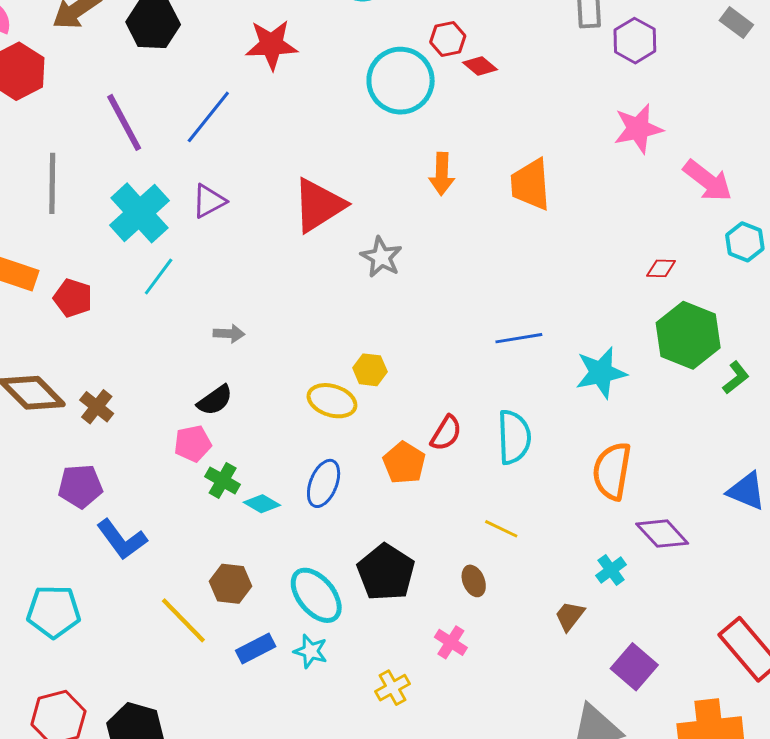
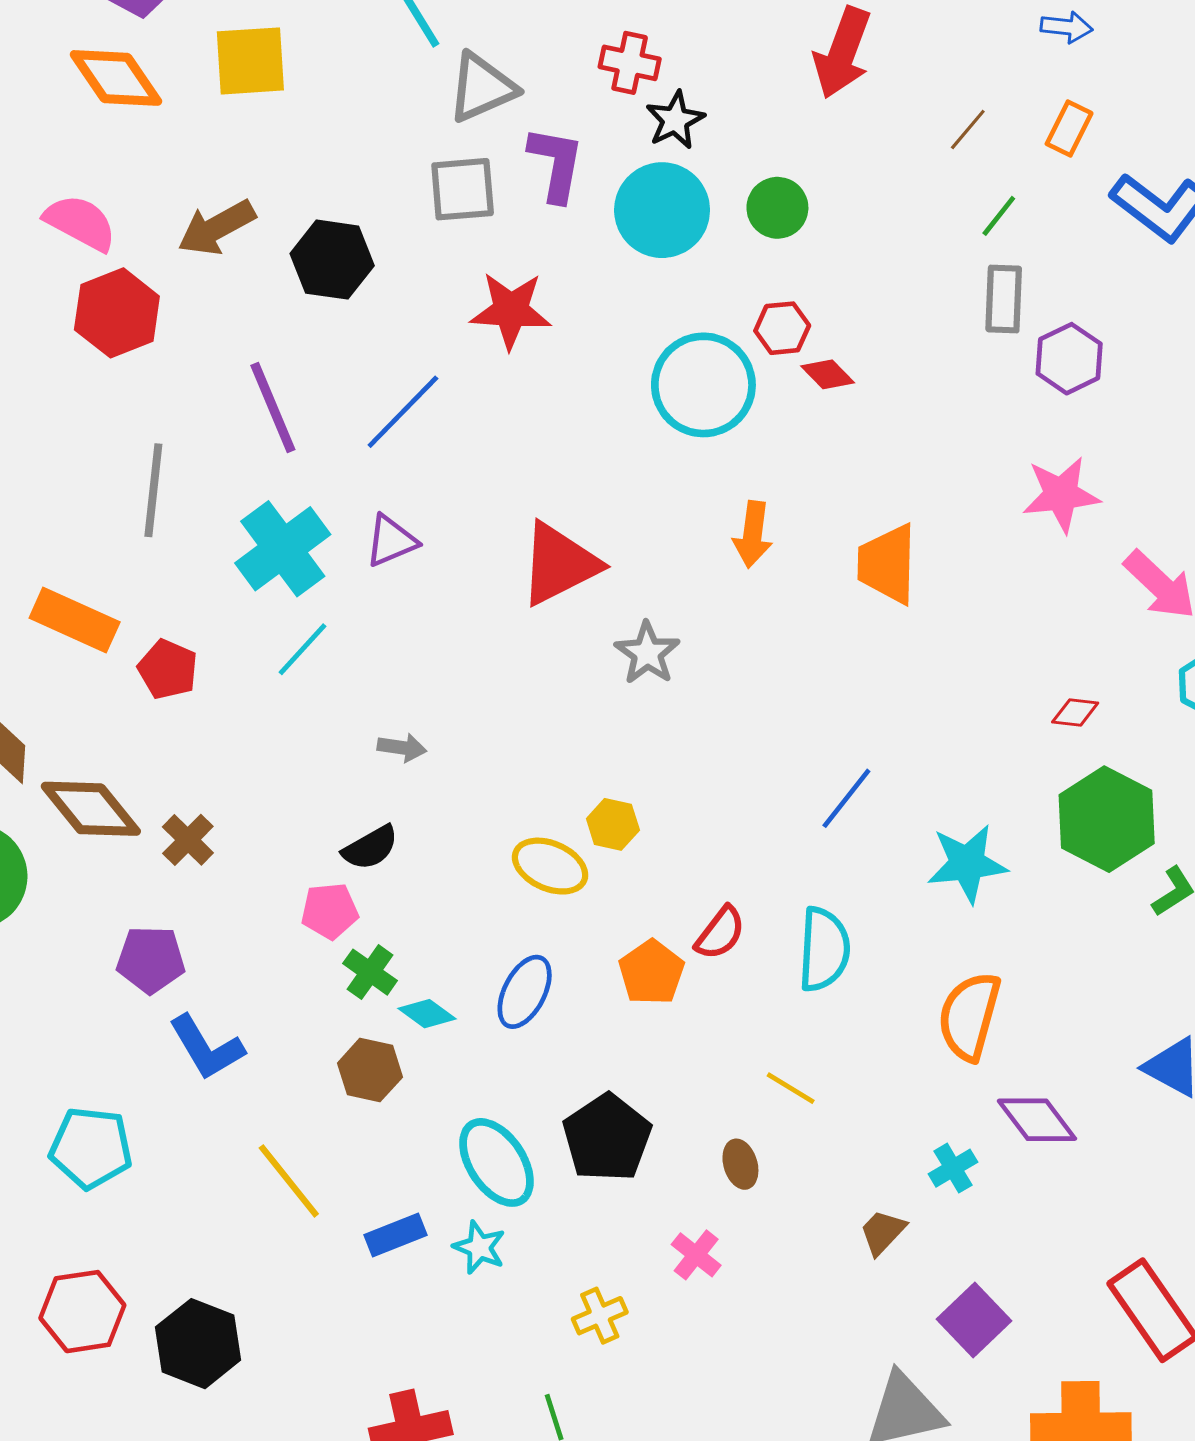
blue line: (519, 338) -> (846, 798), turned -48
brown hexagon: (231, 584) -> (370, 1070), moved

